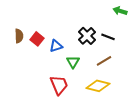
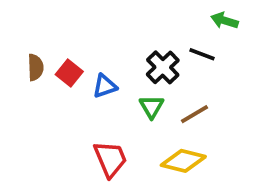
black line: (108, 37) -> (202, 54), moved
green triangle: (73, 62) -> (152, 107), moved

